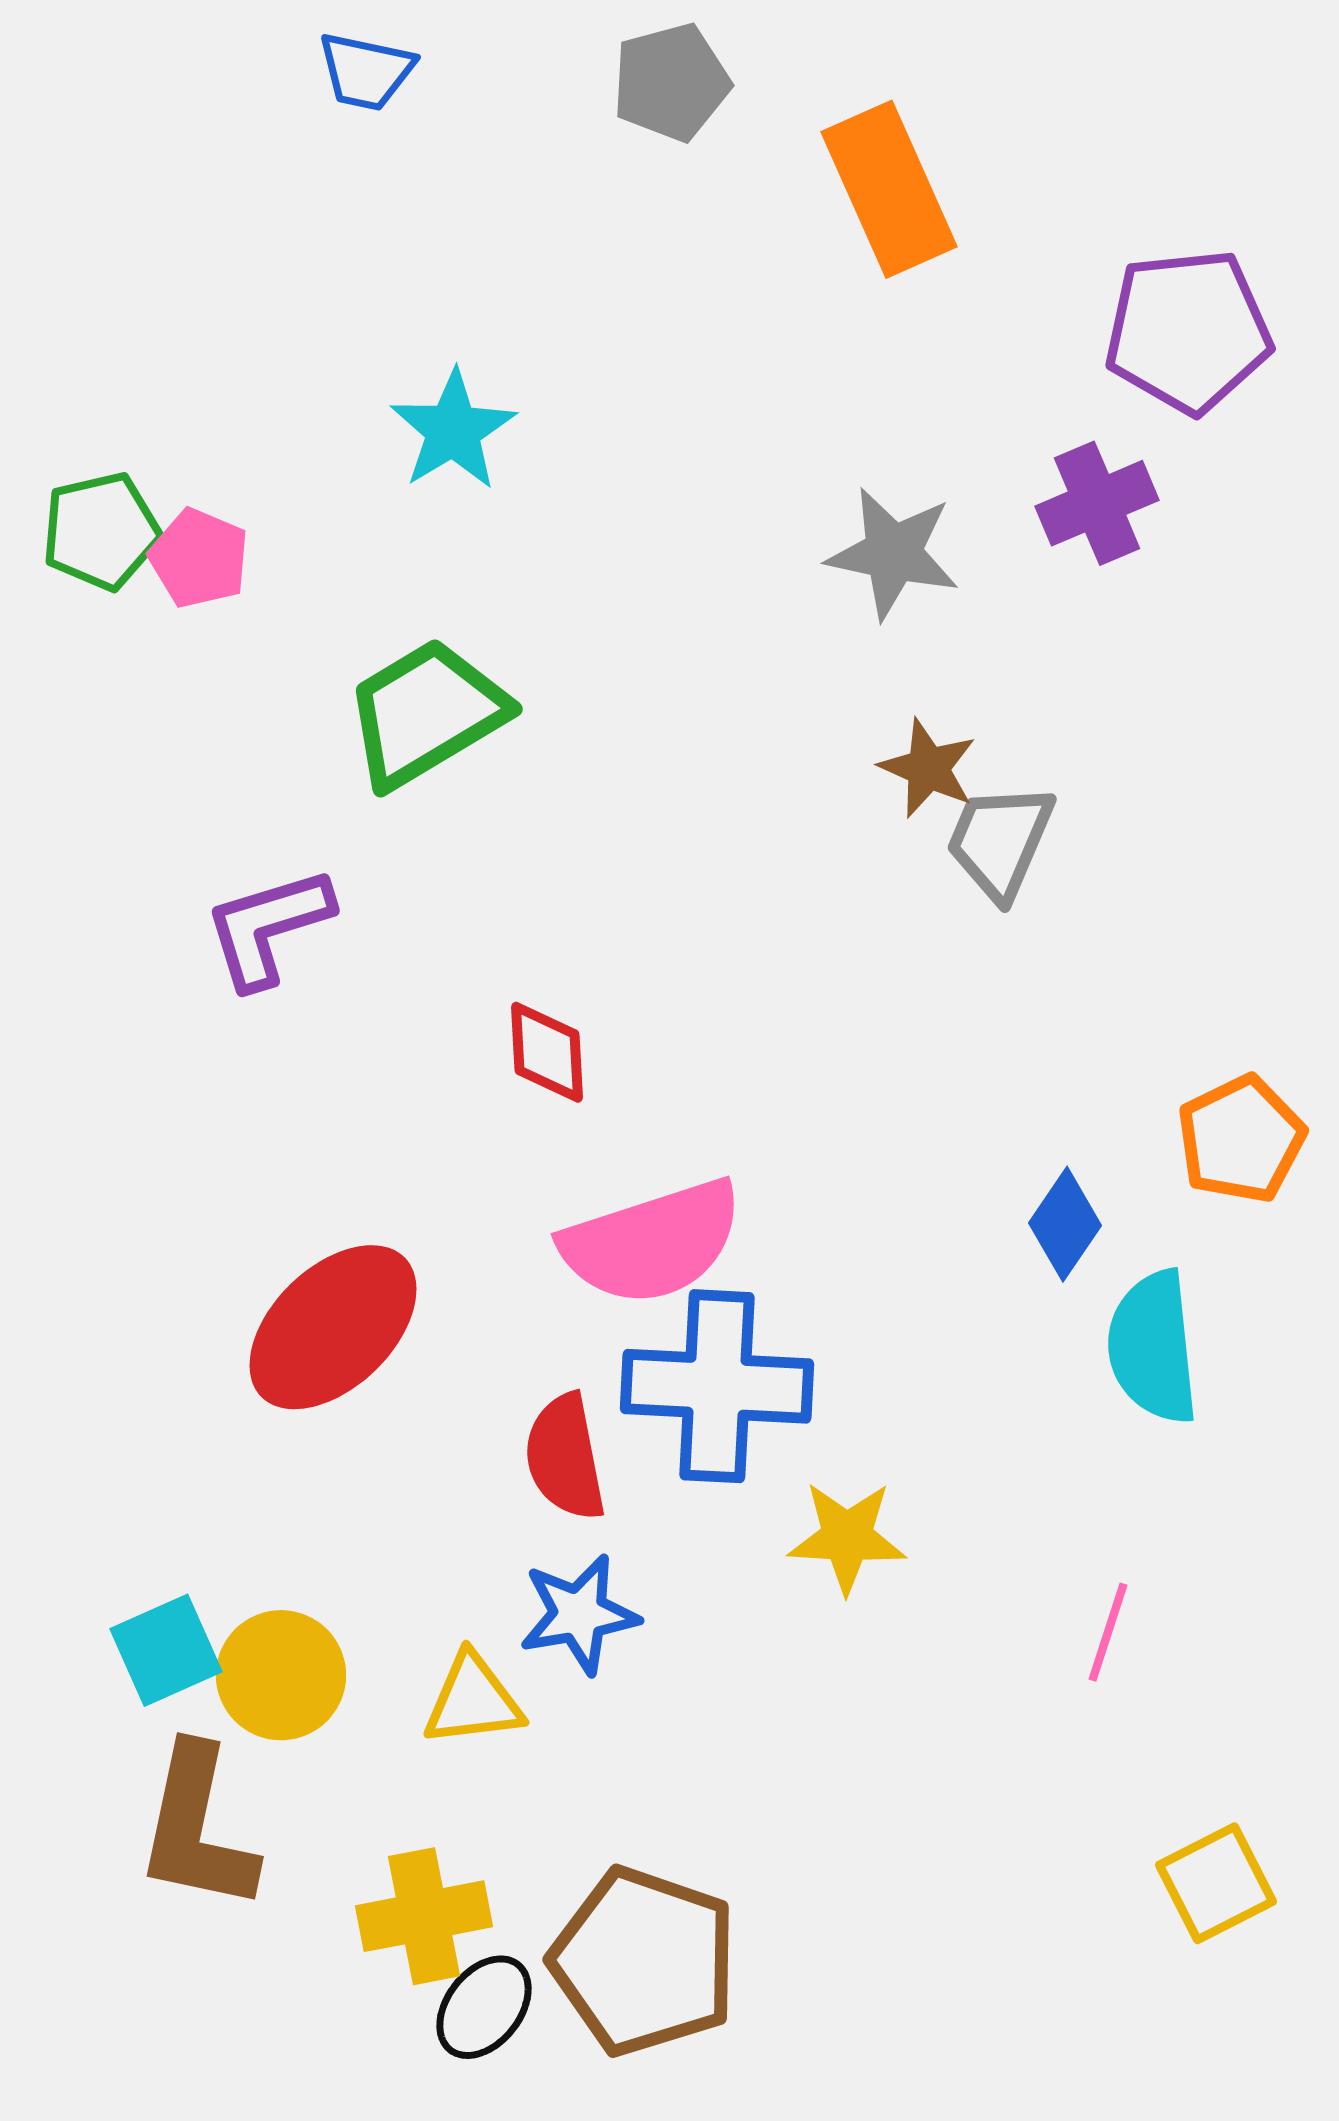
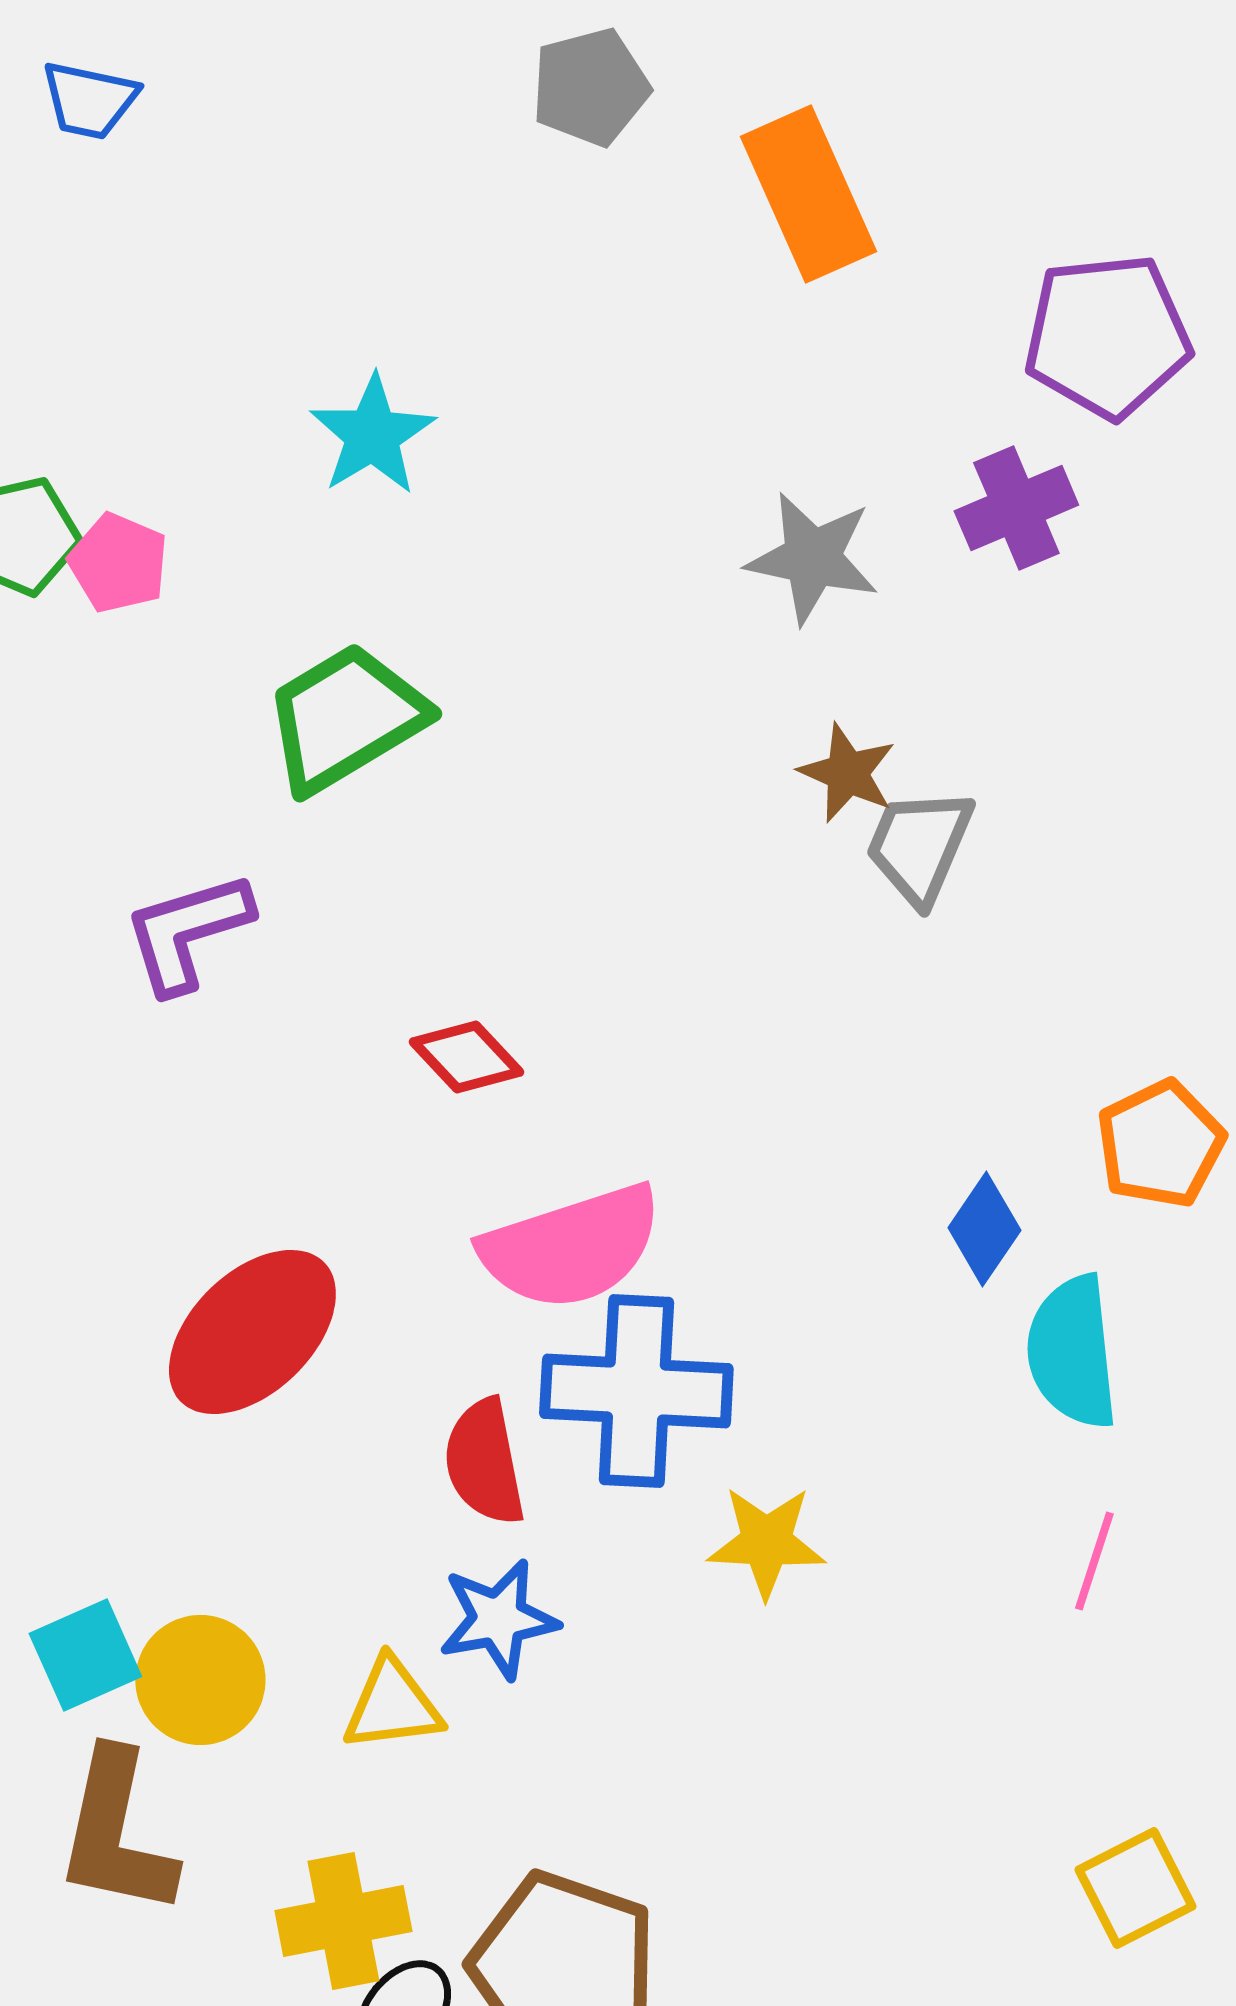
blue trapezoid: (366, 71) -> (89, 100), moved
red diamond: (547, 1052) -> (466, 1057), turned -40
pink line: (1108, 1632) -> (1094, 1561), moved

